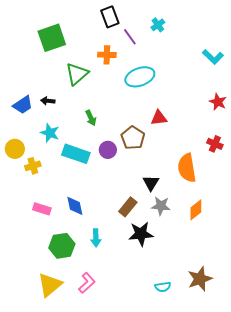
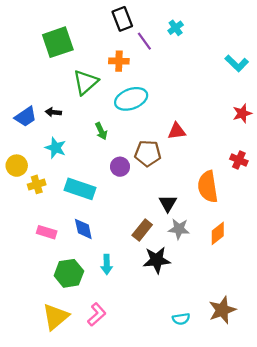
cyan ellipse: (140, 77) -> (131, 99), moved
red star: (218, 102) -> (242, 113), turned 30
brown pentagon: (133, 138) -> (148, 153), turned -30
cyan rectangle: (76, 154) -> (80, 189), moved

